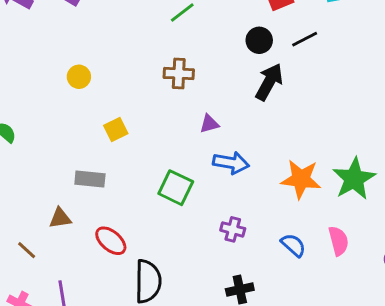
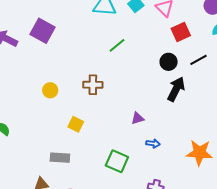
brown cross: (179, 74) -> (93, 85), moved
yellow square: (116, 129) -> (76, 124), turned -35
blue arrow: (231, 163) -> (153, 143), size x0.6

